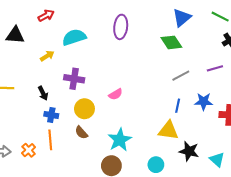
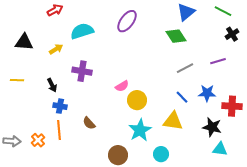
purple ellipse: (121, 27) -> (127, 21), turned 30
black triangle: (15, 35) -> (24, 42), moved
blue line: (178, 106) -> (182, 97), turned -56
yellow circle: (84, 109) -> (137, 100), moved
cyan star: (120, 140) -> (140, 130), moved
black star: (189, 151) -> (212, 127), moved
cyan triangle: (217, 159) -> (220, 149), turned -35

